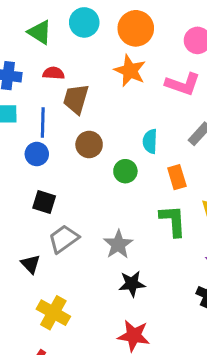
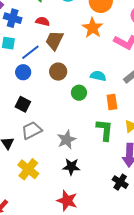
blue line: (43, 122) -> (30, 52), turned 42
cyan semicircle: (150, 141) -> (98, 76), turned 91
yellow cross: (53, 313) -> (28, 169), moved

